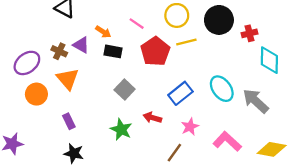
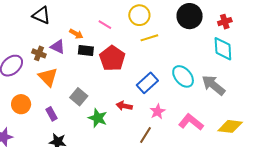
black circle: (219, 20) -> (190, 16), moved
red cross: (249, 33) -> (225, 22), moved
red pentagon: (155, 51) -> (112, 58), moved
gray square: (125, 90) -> (79, 97), moved
orange circle: (36, 94) -> (21, 104), moved

